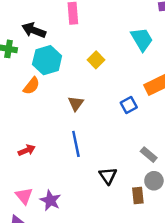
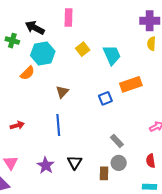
cyan trapezoid: (142, 39) -> (112, 55), moved
yellow square: (96, 60) -> (83, 49), moved
black triangle: (108, 176) -> (75, 162), moved
purple star: (50, 200) -> (46, 165), moved

